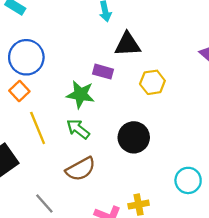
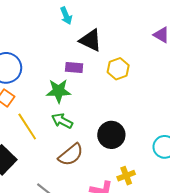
black triangle: (128, 44) -> (91, 40), turned 40
black circle: (134, 137) -> (111, 135), moved

